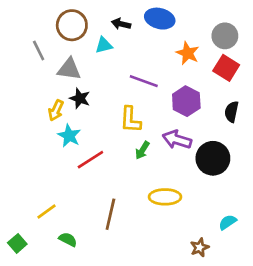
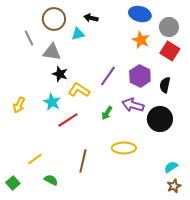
blue ellipse: (160, 19) -> (140, 14), moved
purple line: (144, 81) -> (108, 76), moved, turned -75
yellow arrow: (56, 110) -> (19, 105), moved
black semicircle: (232, 112) -> (165, 85), moved
yellow L-shape: (130, 120) -> (79, 90), moved, turned 120
brown star: (200, 247) -> (174, 186), moved

